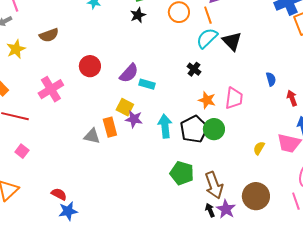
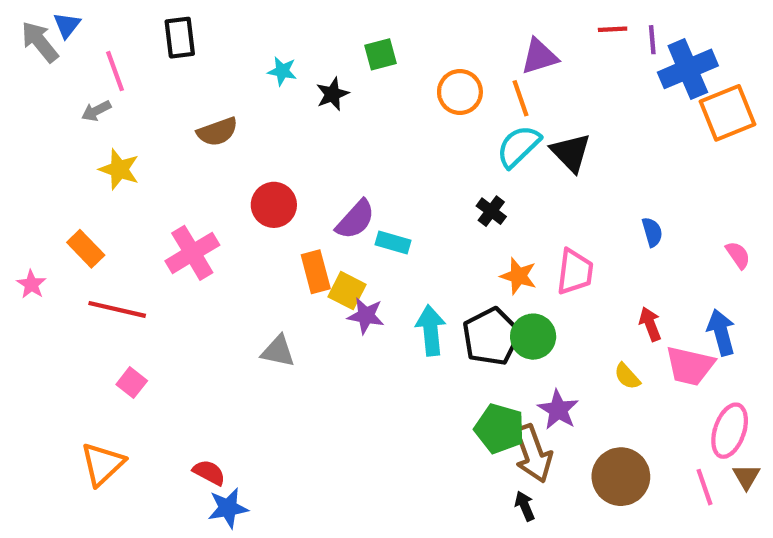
black star: (138, 15) -> (332, 94), moved
brown semicircle: (49, 35) -> (217, 132), moved
yellow star: (16, 49) -> (119, 169), turned -30
red arrow: (292, 98) -> (650, 324), moved
orange rectangle: (110, 127) -> (316, 272), moved
yellow semicircle: (259, 148) -> (627, 376), turned -72
green pentagon: (182, 173) -> (500, 429), moved
purple star: (226, 209) -> (558, 410), moved

